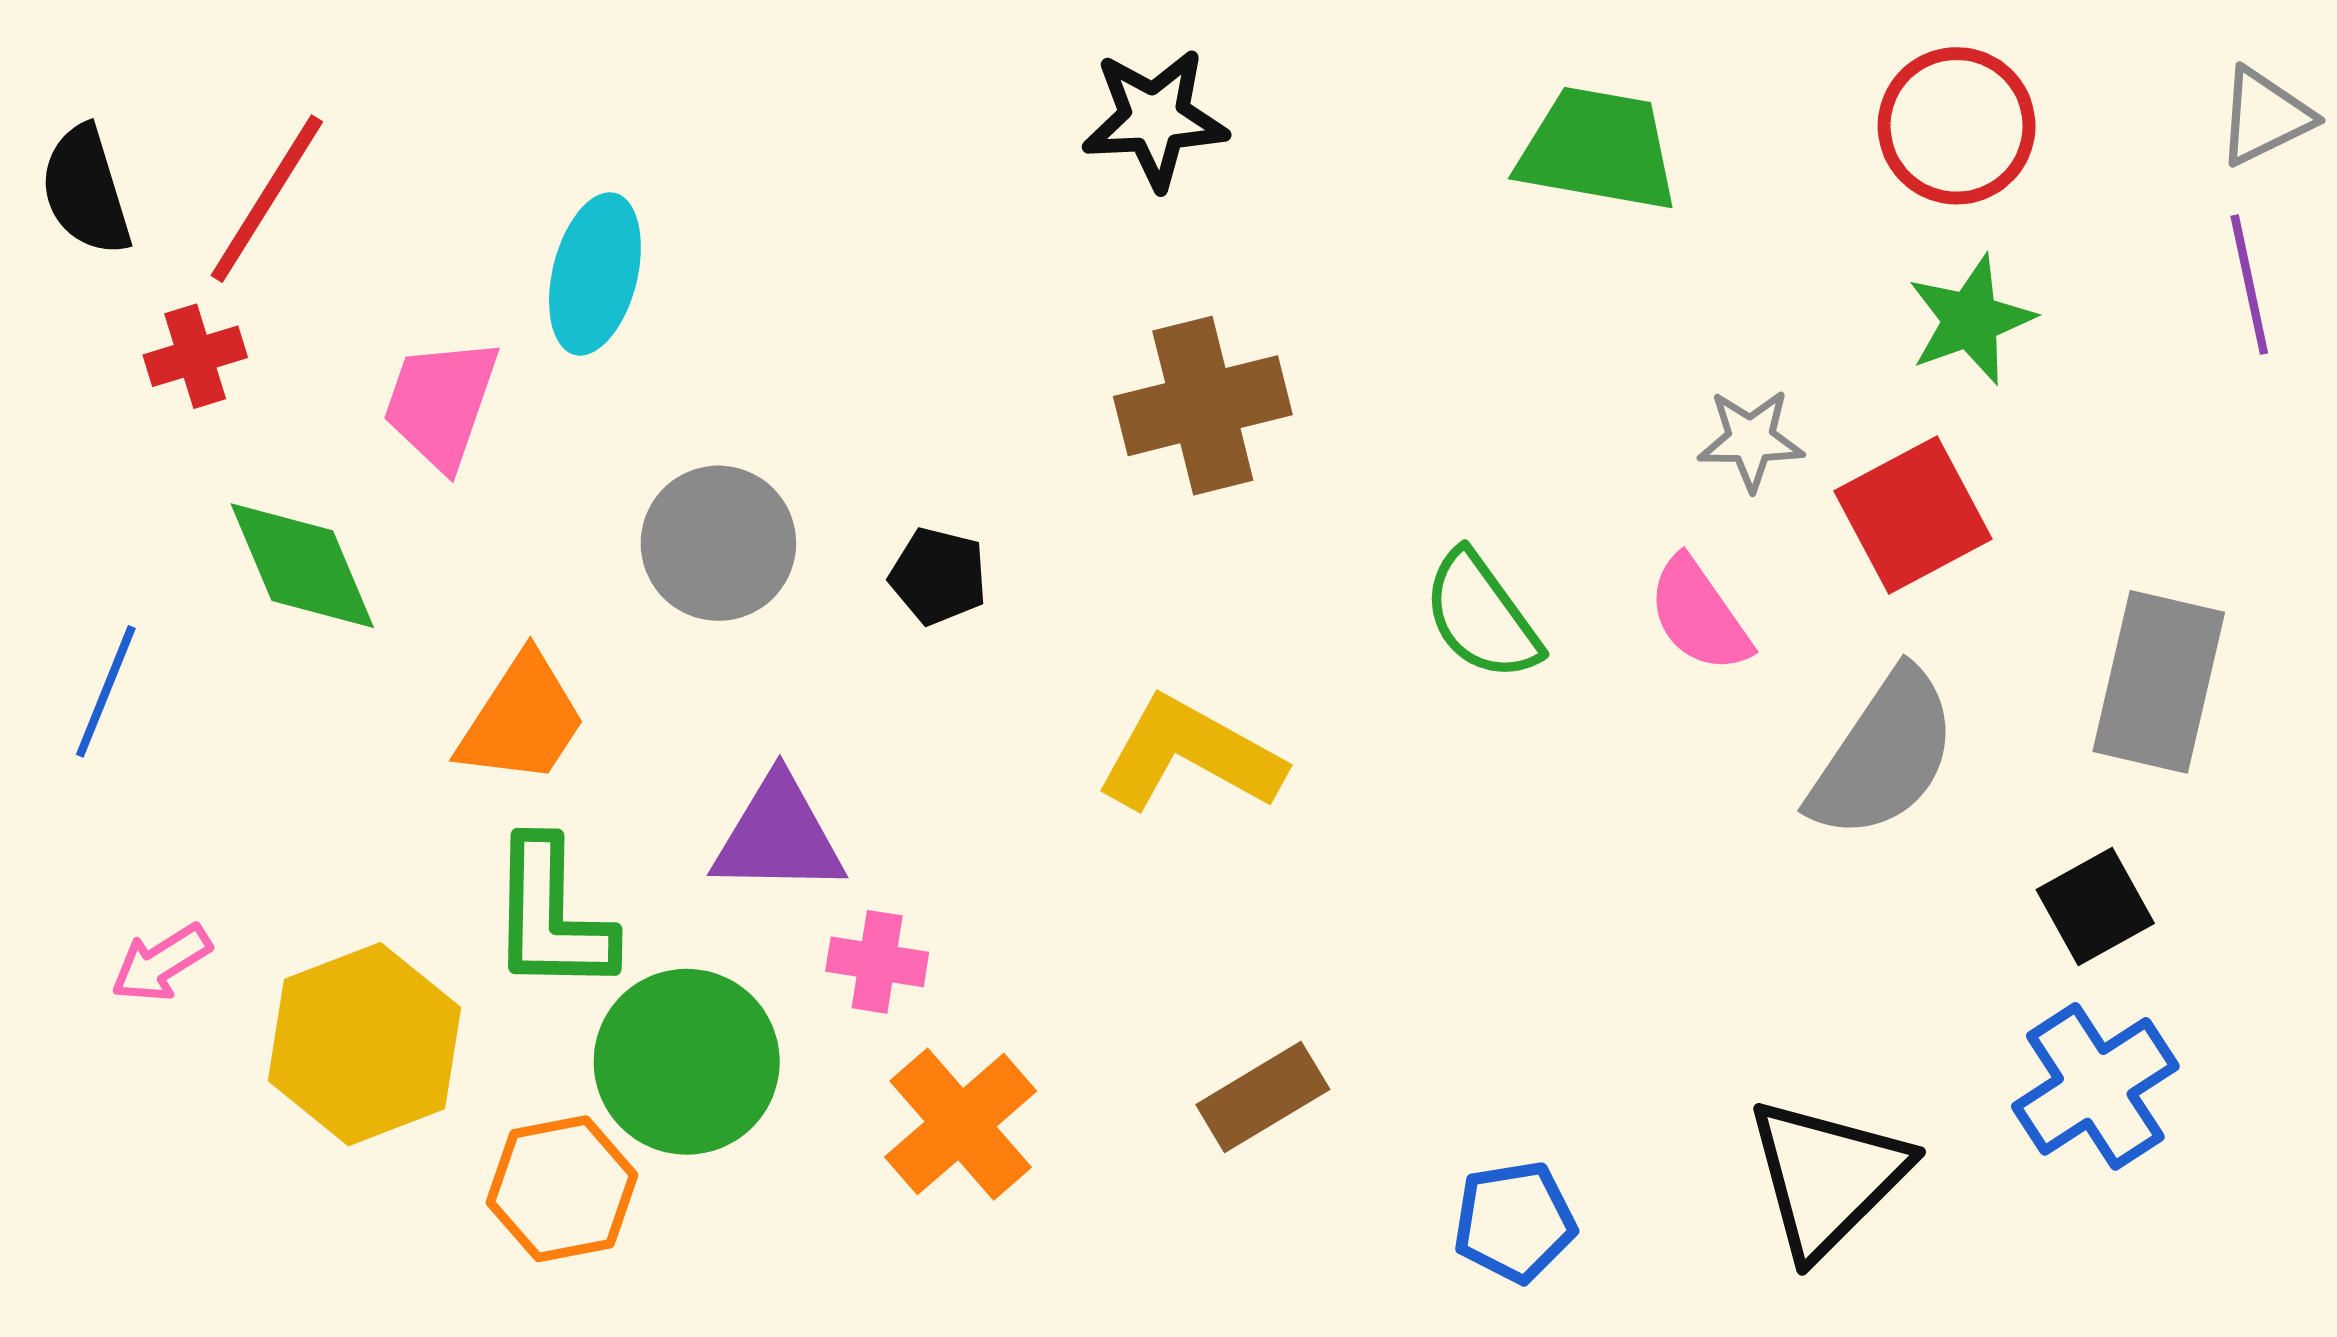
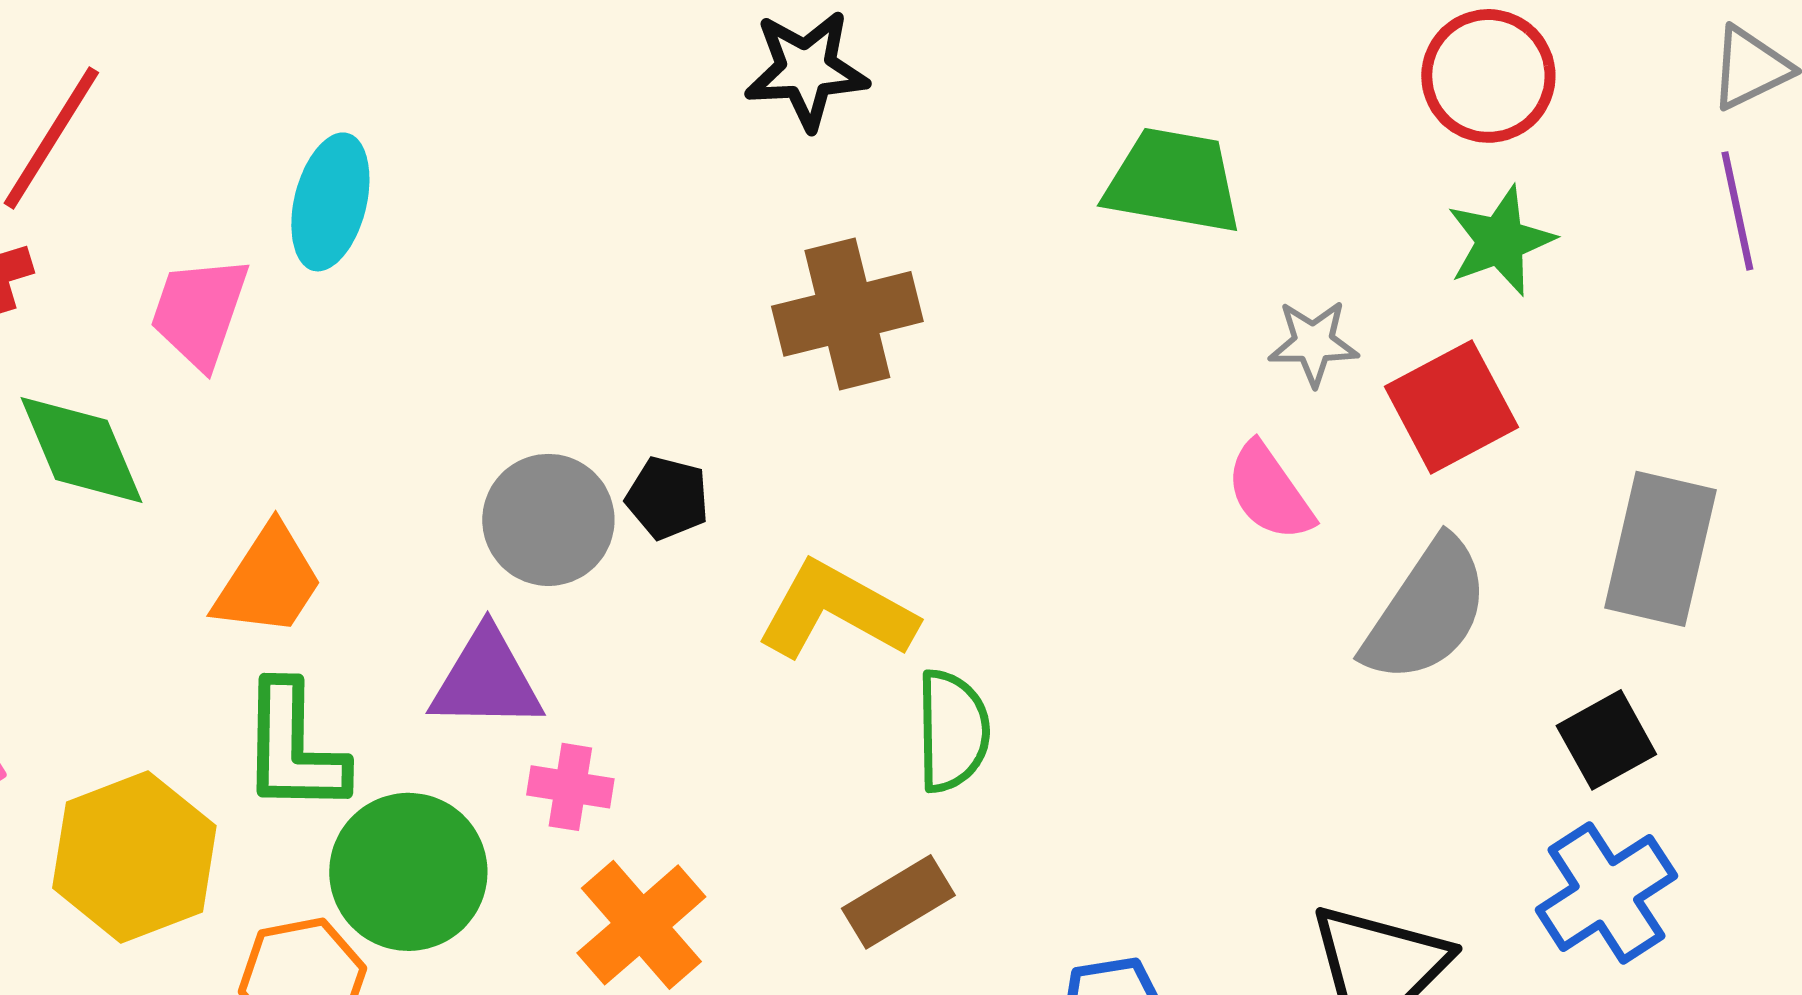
green trapezoid: (1598, 149) -> (1173, 181), moved
gray circle: (718, 543) -> (548, 520), moved
black pentagon: (938, 576) -> (667, 498), moved
green semicircle: (1482, 616) -> (952, 731), moved, turned -145

